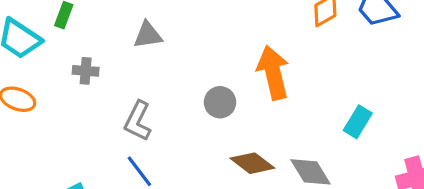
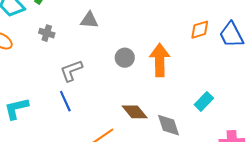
gray circle: (220, 102) -> (125, 58), moved
gray L-shape: (138, 121) -> (71, 71), turned 30

